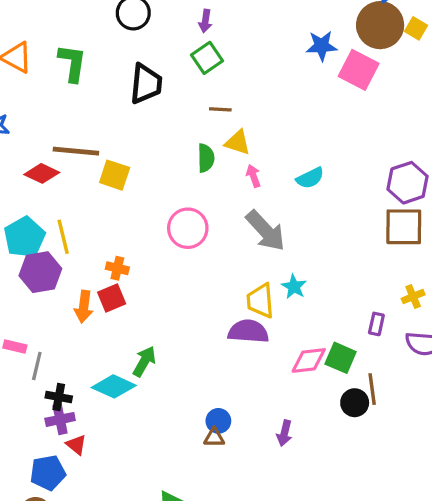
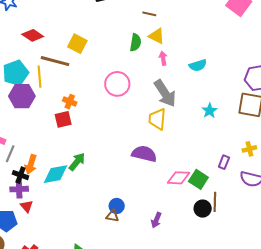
brown line: (76, 151) -> (55, 61), moved
cyan star: (294, 287) -> (210, 111), moved
yellow trapezoid: (260, 301) -> (157, 119), moved
orange arrow: (84, 307) -> (31, 164), moved
cyan diamond: (114, 386) -> (56, 174), turned -44

